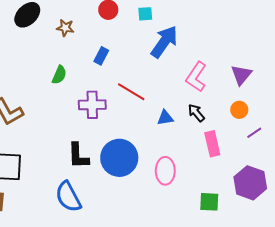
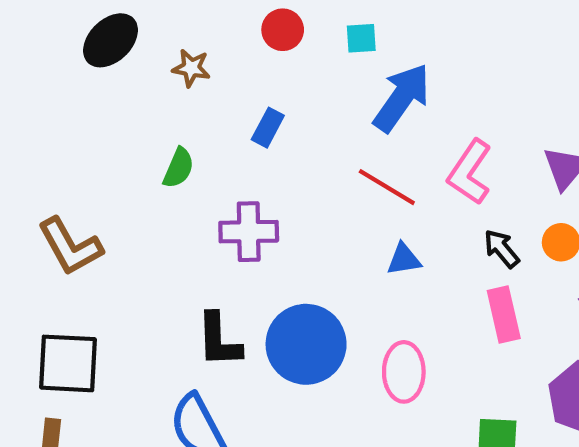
red line: (131, 92) -> (387, 187), moved
black arrow: (196, 113) -> (502, 249), moved

